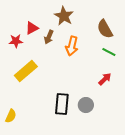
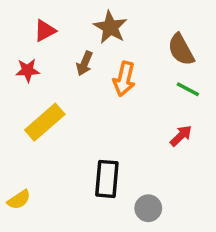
red triangle: (32, 28) -> (45, 31), moved
gray circle: (86, 105) -> (148, 208), moved
yellow semicircle: (11, 116) -> (19, 200), turned 32

